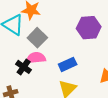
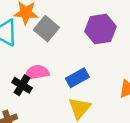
gray square: (37, 38) -> (46, 29), moved

